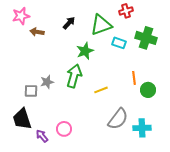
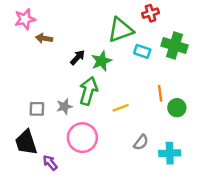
black arrow: (69, 23) -> (78, 57), moved
gray star: (47, 82) -> (64, 106), moved
gray semicircle: (118, 119) -> (141, 142), size x0.6
pink circle: (64, 129) -> (82, 138), moved, size x1.6

